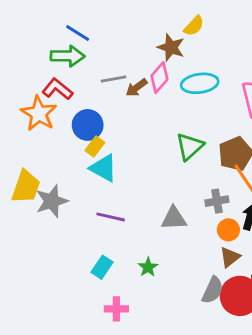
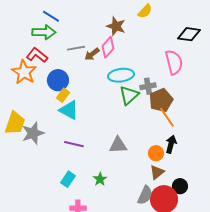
yellow semicircle: (194, 26) -> (145, 11), moved
cyan ellipse: (200, 83) -> (121, 75), moved
gray cross: (217, 201) -> (148, 86), moved

